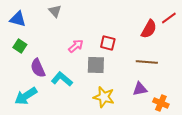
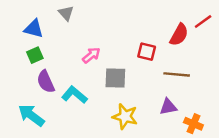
blue triangle: (18, 19) -> (34, 29), moved
red square: (108, 43) -> (147, 52), moved
green square: (20, 46) -> (35, 55), moved, turned 32
cyan arrow: (26, 96) -> (31, 115), turned 70

